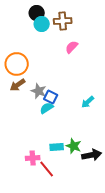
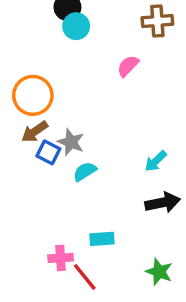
brown cross: (63, 21) -> (157, 21), moved
blue square: (51, 97) -> (48, 152), moved
green star: (74, 146) -> (159, 272), moved
black arrow: (92, 155) -> (163, 203), moved

